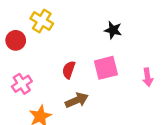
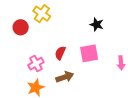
pink cross: (22, 84) -> (36, 64), moved

